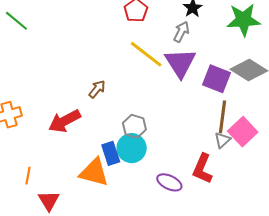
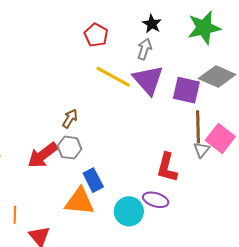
gray hexagon: (134, 126) -> (69, 148), moved
cyan circle: (132, 148) -> (129, 211), moved
red L-shape: (202, 169) -> (167, 168), moved

